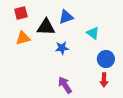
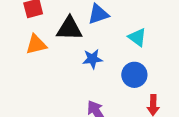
blue circle: (106, 59) -> (134, 75), moved

